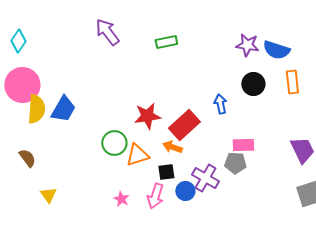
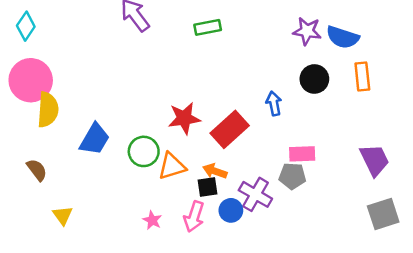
blue trapezoid: (63, 109) -> (95, 139), moved
orange arrow: (172, 147) -> (215, 171), moved

